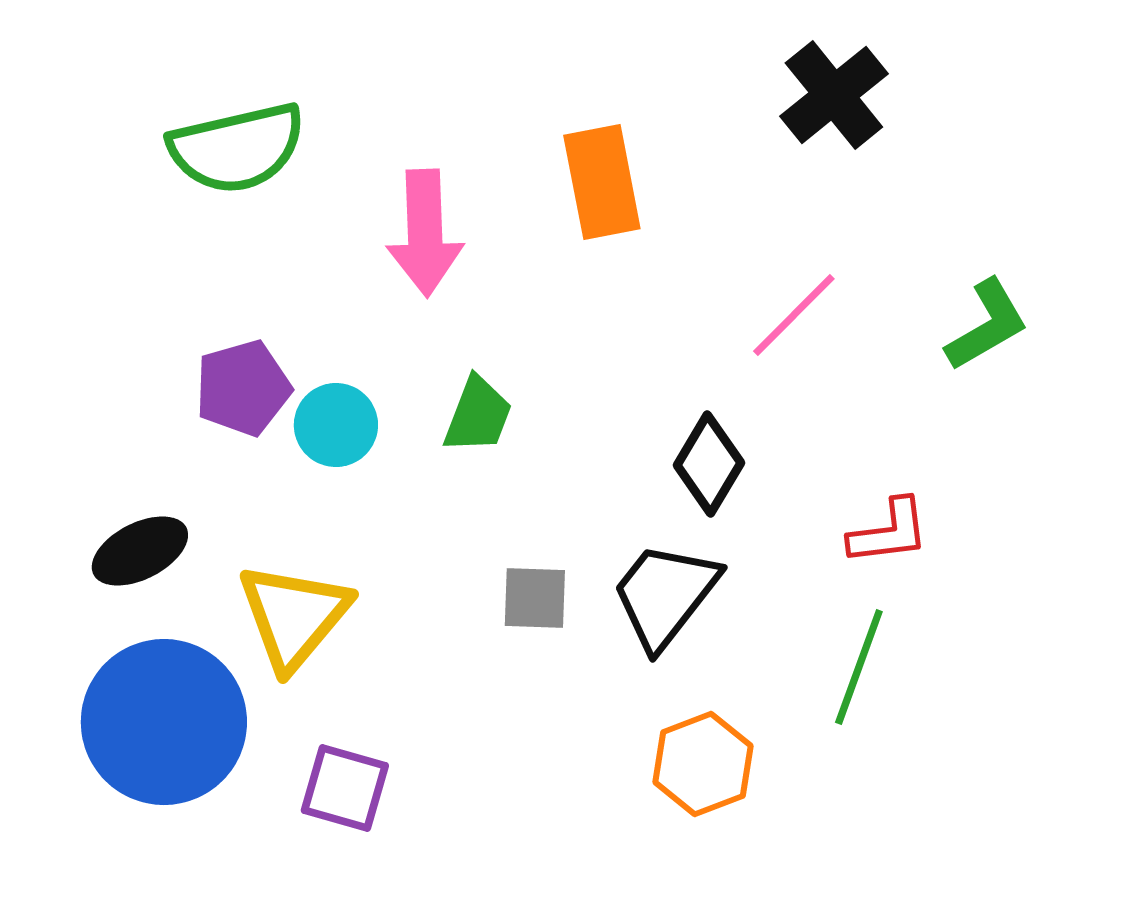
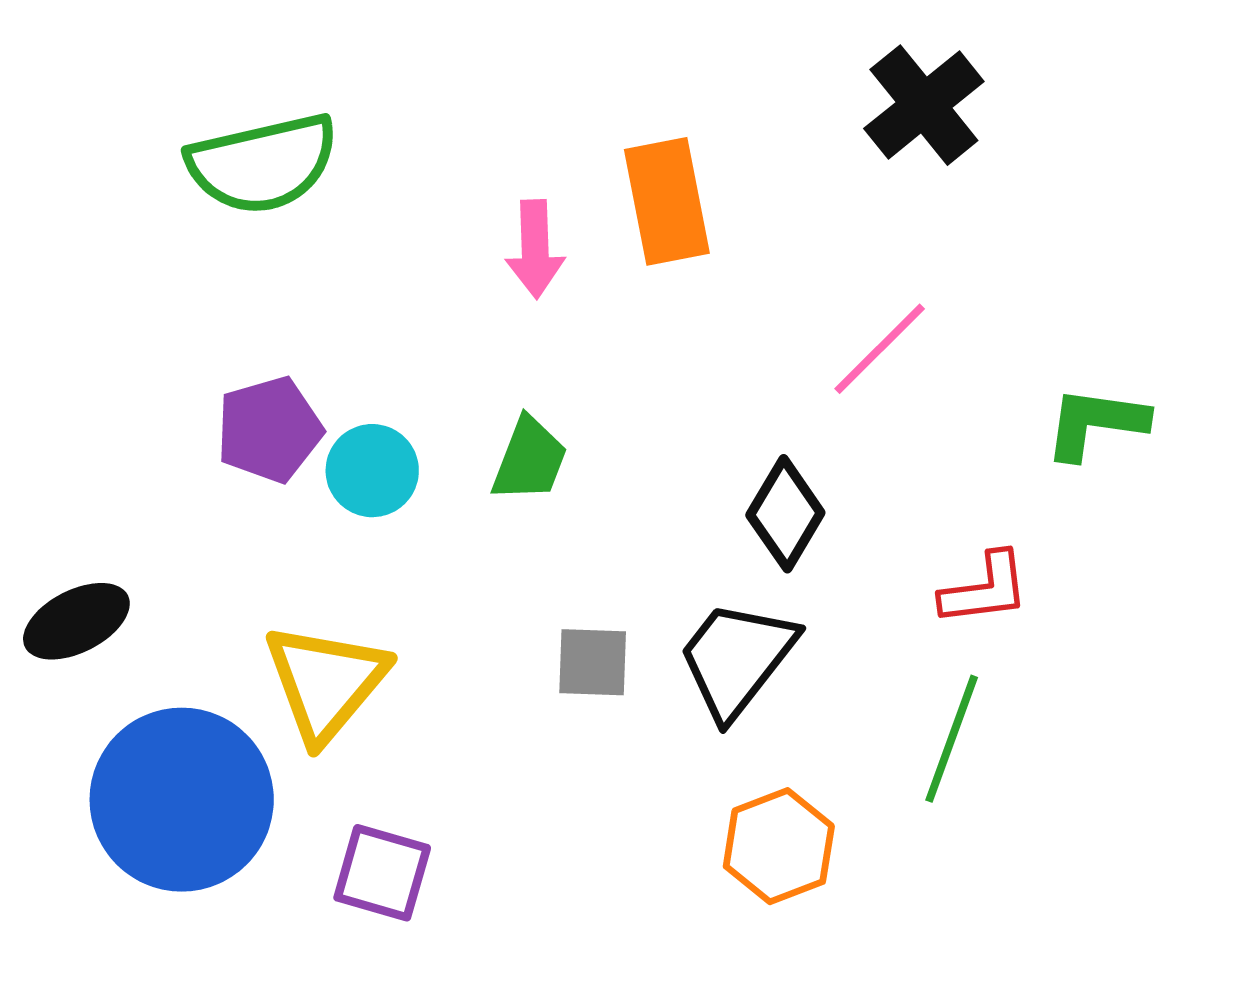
pink arrow: (425, 233) -> (535, 249), moved, size x0.7
green L-shape: (987, 325) -> (1096, 423), moved, turned -142
black ellipse: (140, 551) -> (76, 621), moved

